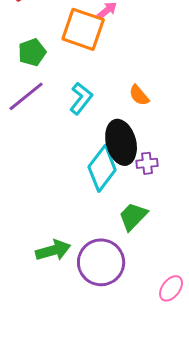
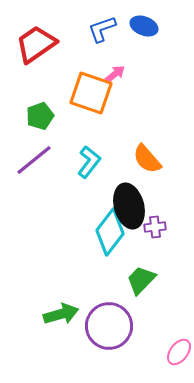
orange semicircle: (139, 95) -> (147, 159), size x1.4

